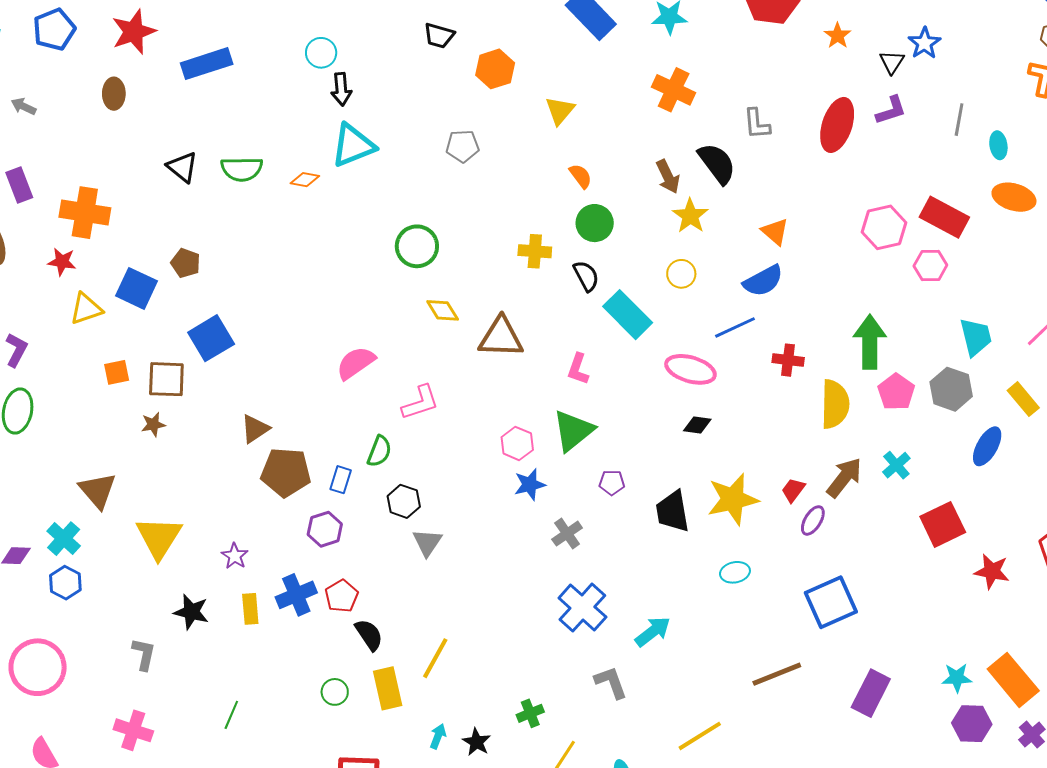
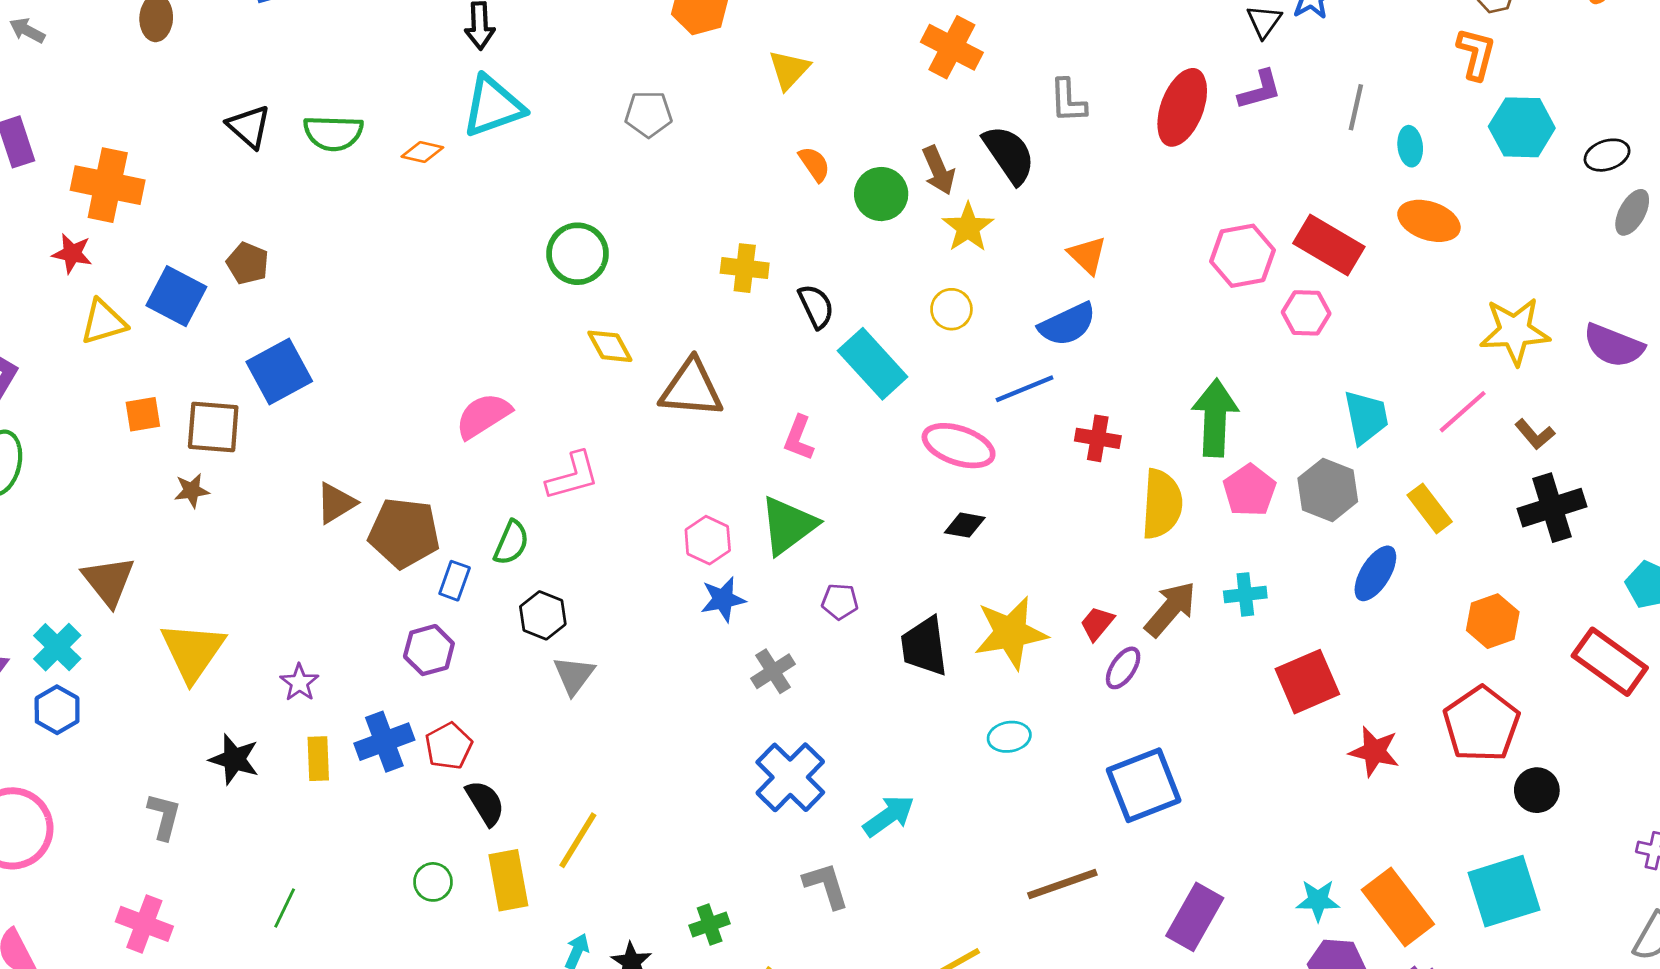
green circle: (595, 223) -> (881, 194), moved
cyan cross: (896, 465) -> (1245, 594), turned 32
brown pentagon: (286, 472) -> (404, 533), moved

